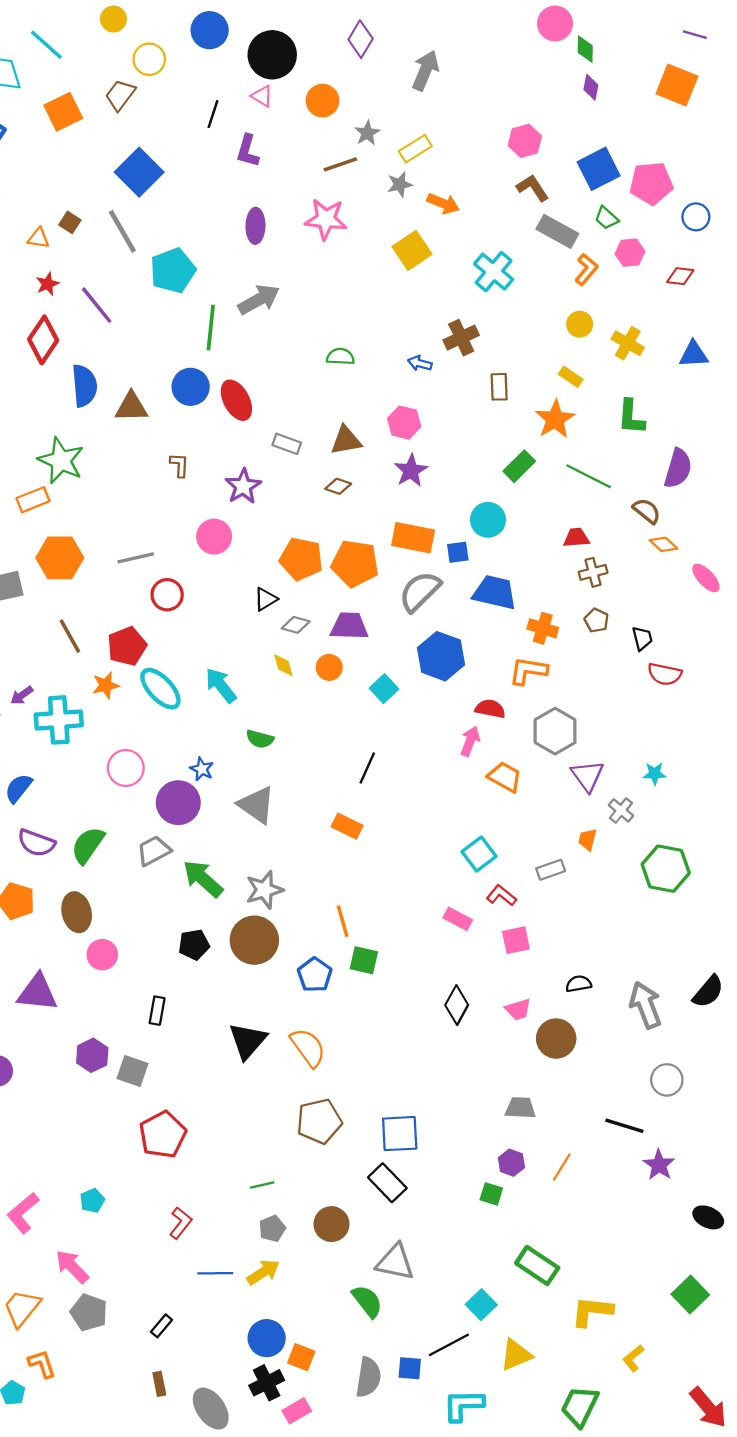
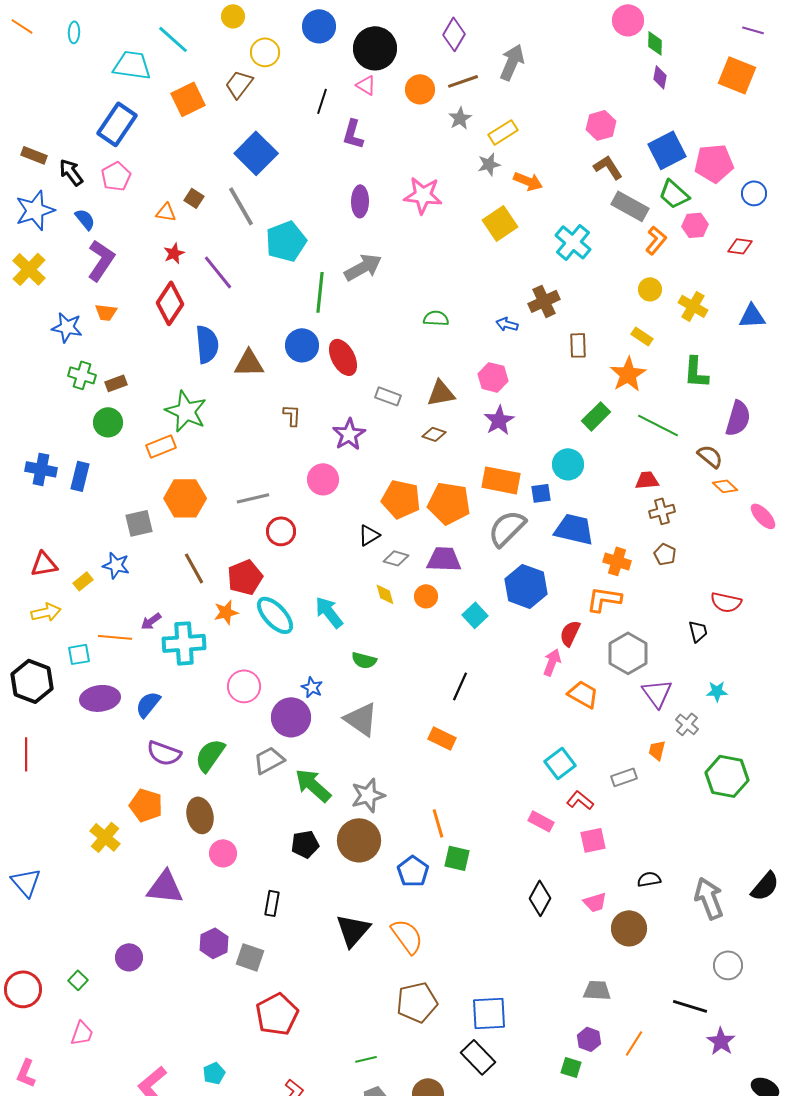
brown line: (340, 164) -> (463, 81), moved
green trapezoid: (606, 218) -> (674, 194), size x1.4
black trapezoid: (642, 638) -> (698, 631), moved
red semicircle: (490, 709) -> (570, 633), turned -76

